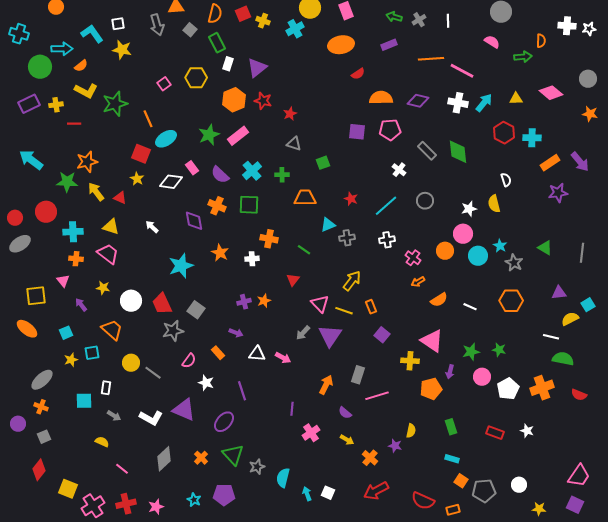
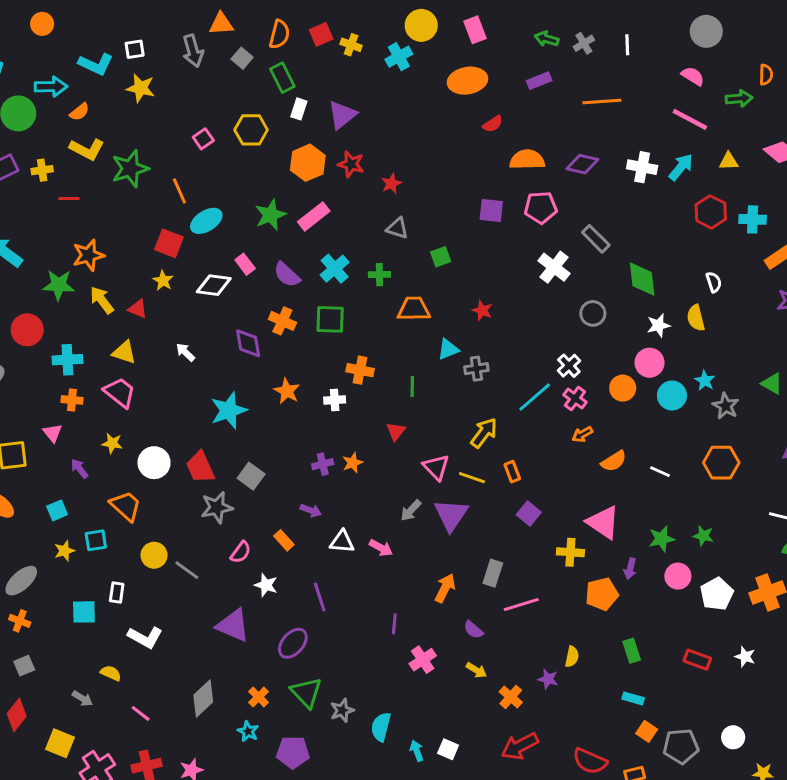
cyan L-shape: (92, 34) -> (96, 64), turned 150
pink line: (462, 71) -> (690, 119), moved
green diamond: (458, 152) -> (642, 279), moved
white cross: (399, 170) -> (554, 267), size x1.5
cyan line: (386, 206) -> (535, 397), moved
white cross: (387, 240) -> (569, 366), moved, turned -35
green line: (304, 250) -> (412, 387), turned 56
gray arrow: (114, 416) -> (82, 698), moved
white L-shape: (151, 418) -> (145, 637), moved
cyan star: (194, 500) -> (248, 731), moved

